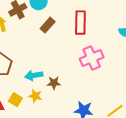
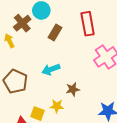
cyan arrow: (34, 75) -> (51, 69), moved

